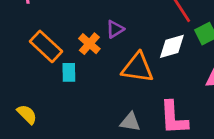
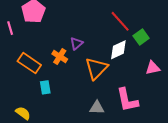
orange triangle: (138, 68) -> (96, 68), turned -45
cyan rectangle: (69, 72) -> (45, 87), moved

